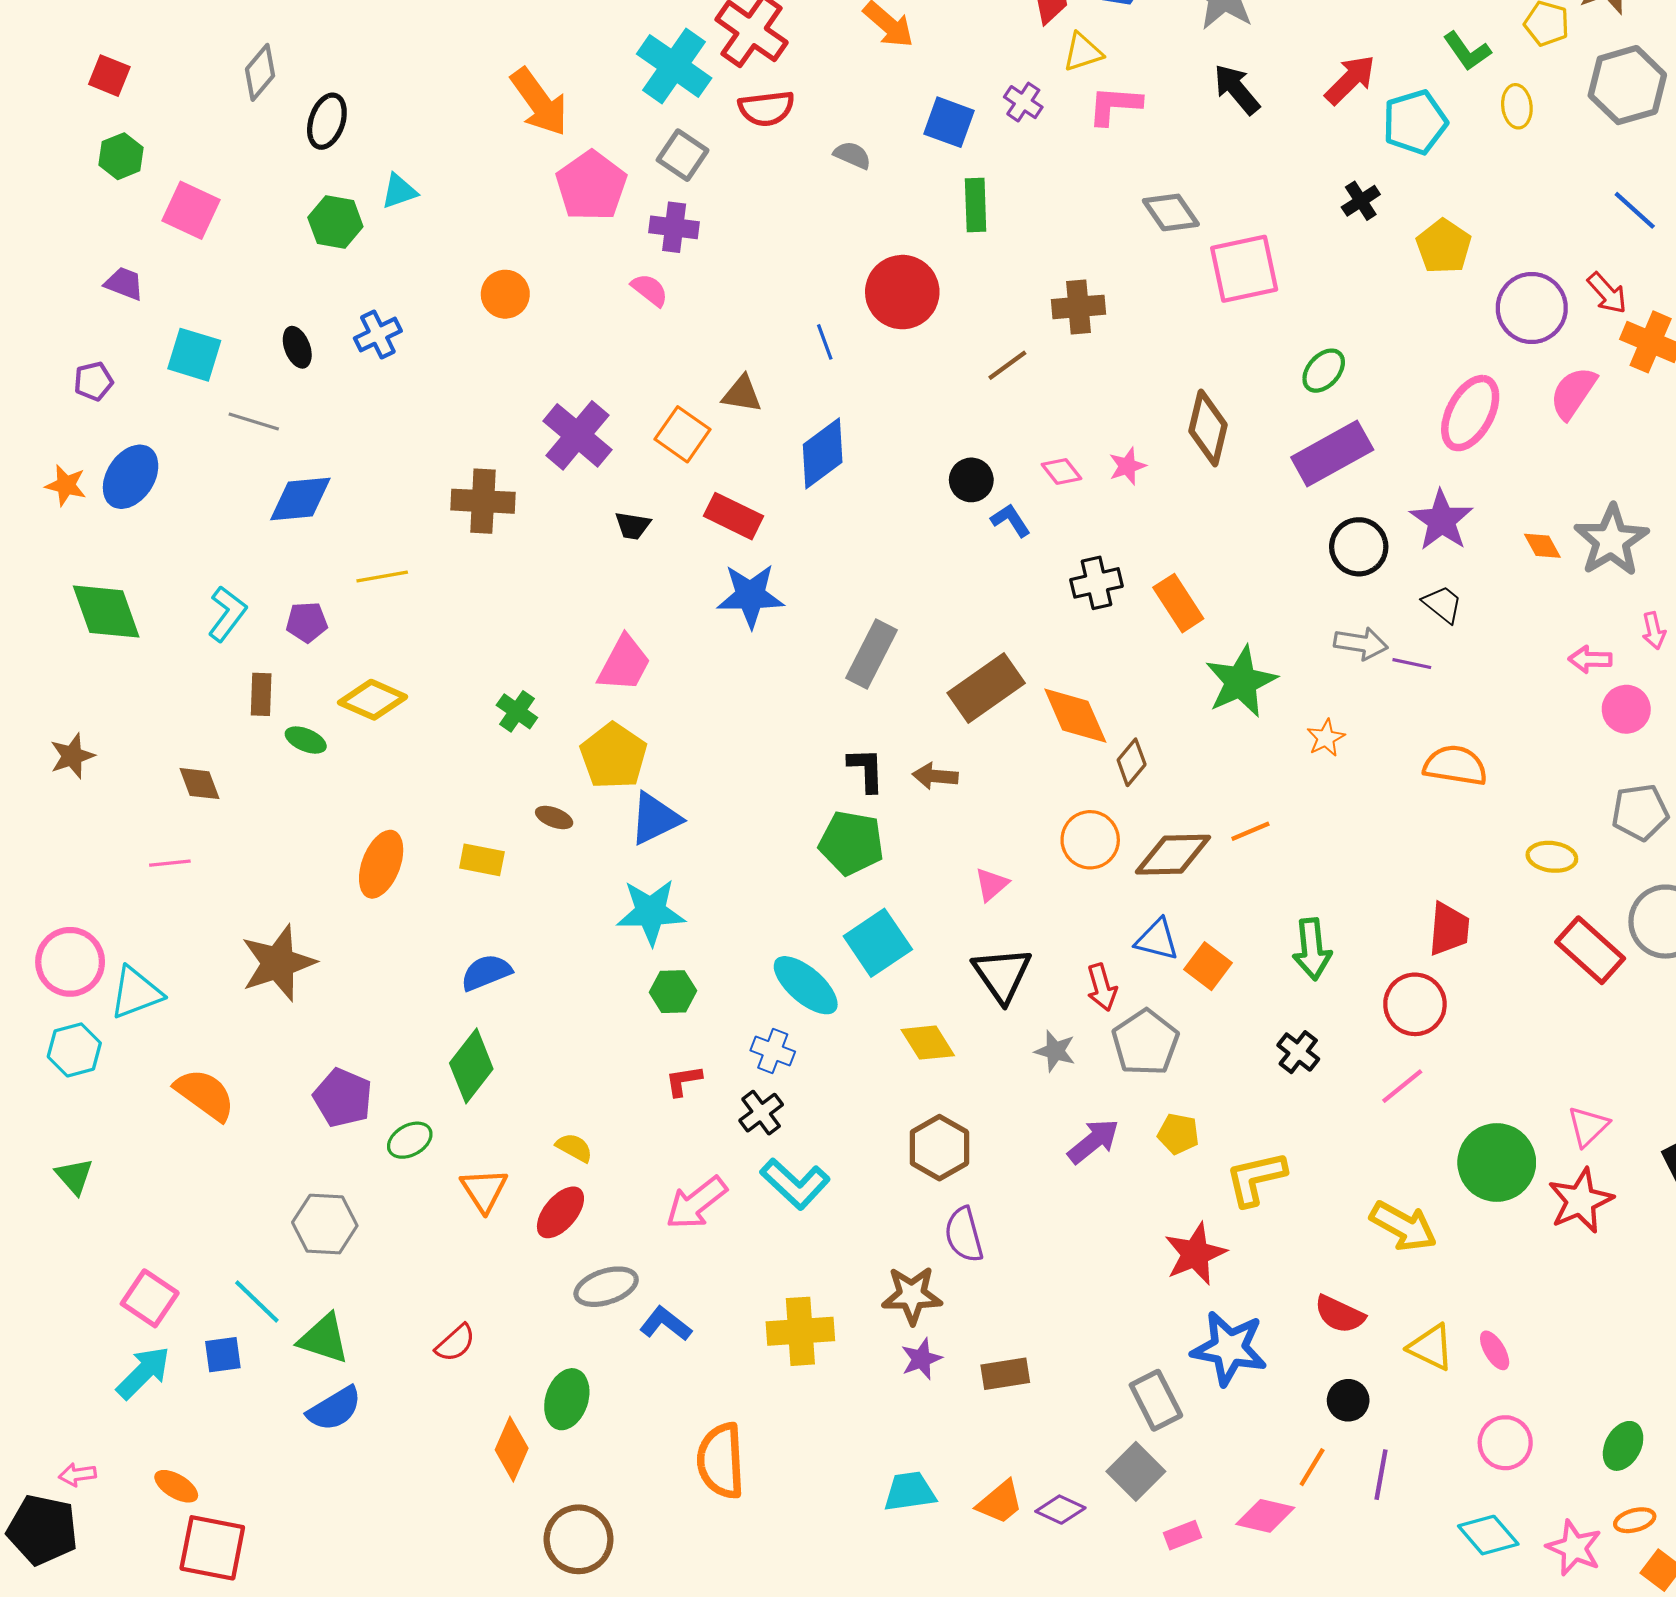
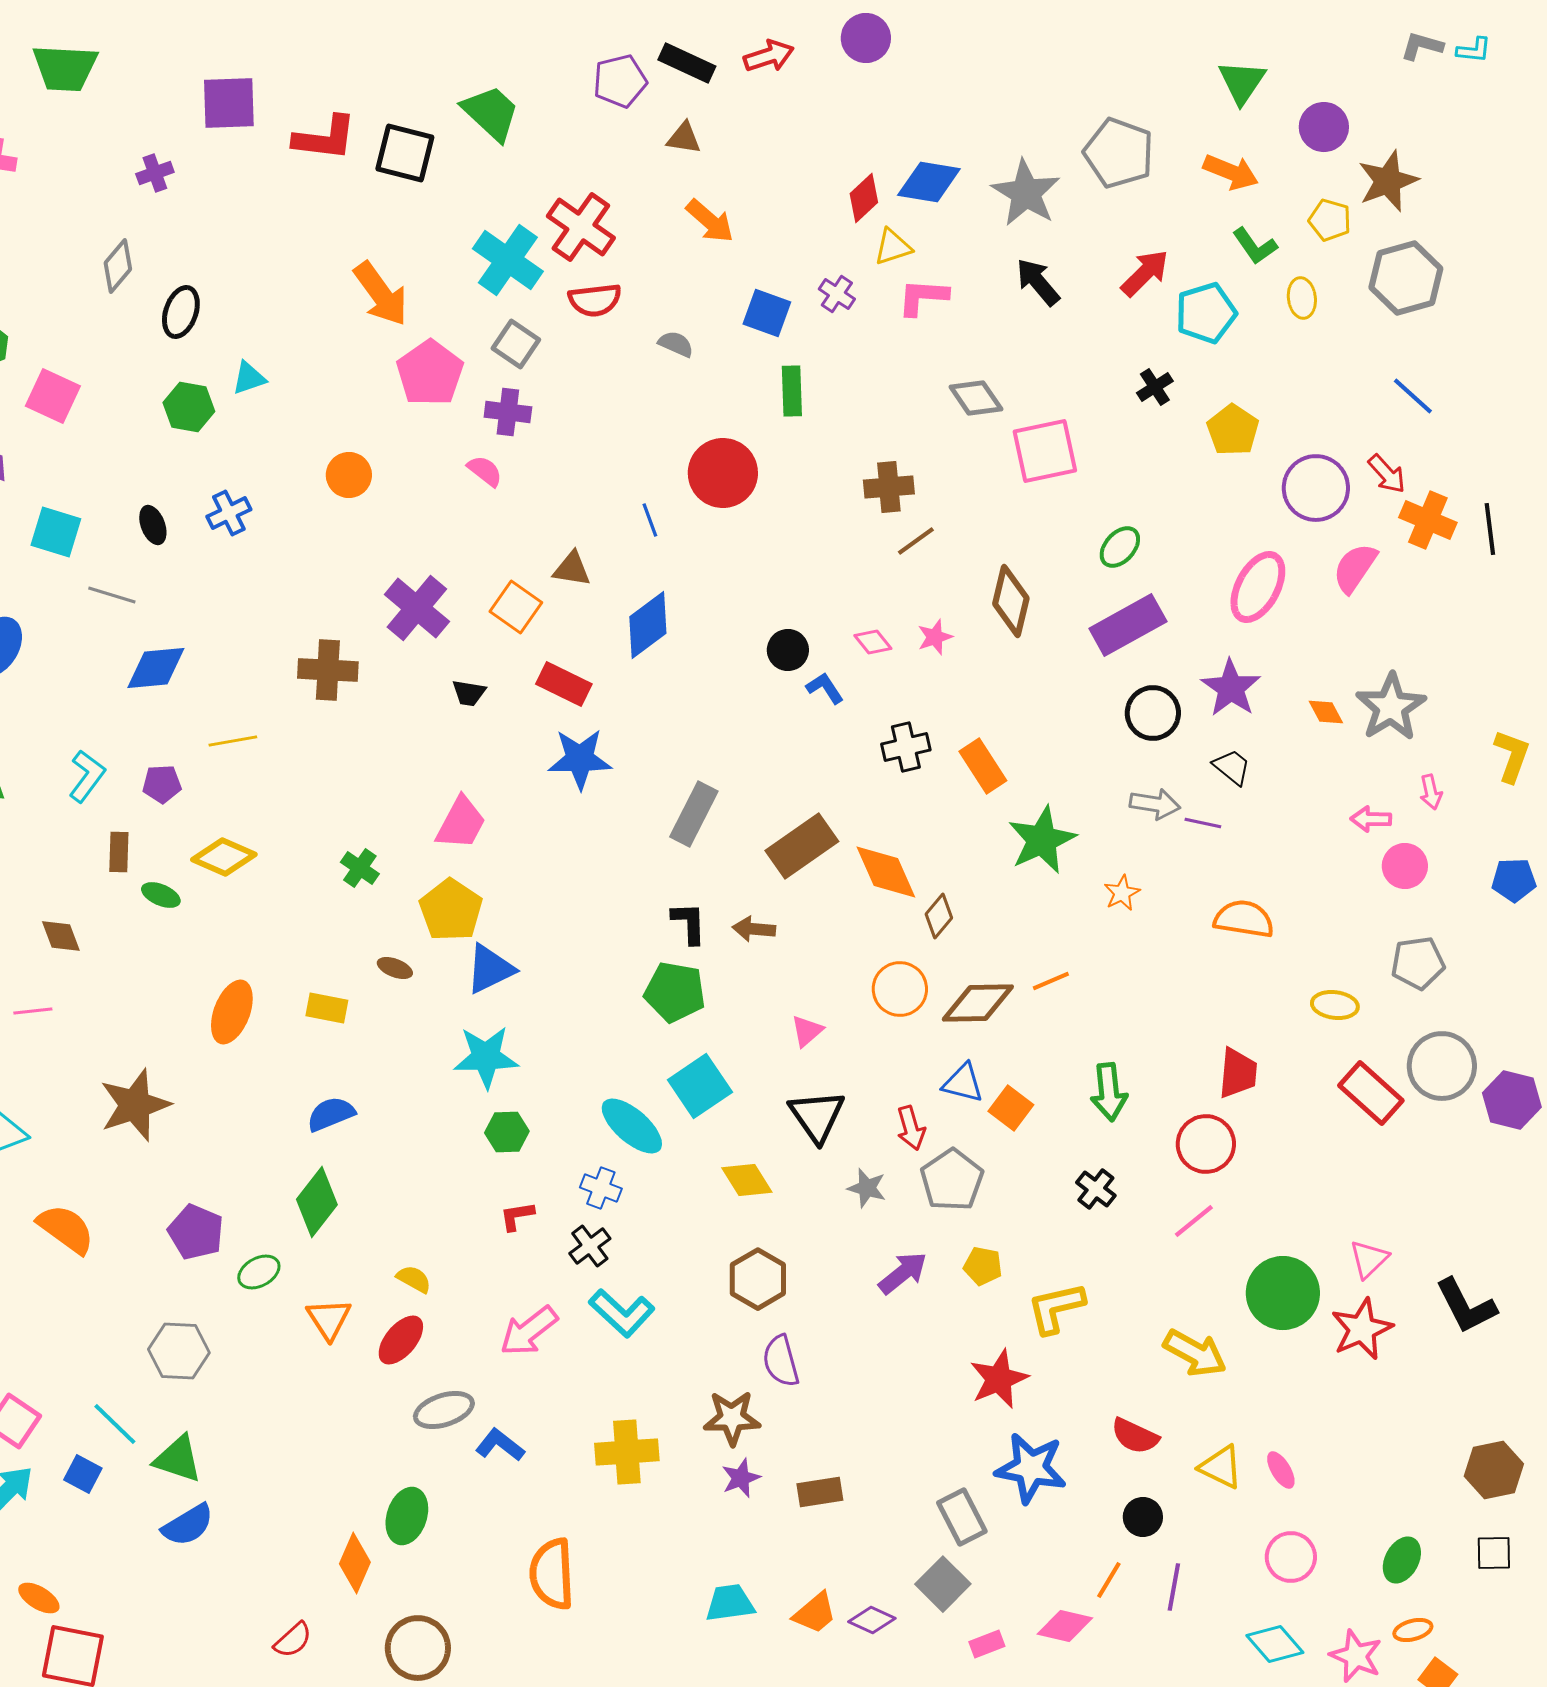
brown line: (1007, 365) -> (916, 541), moved
red semicircle: (455, 1343) -> (293, 1640), moved
blue square: (223, 1355) -> (83, 1474), turned 36

